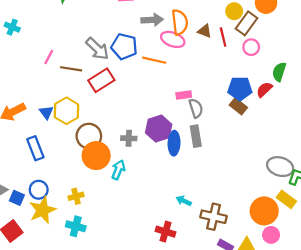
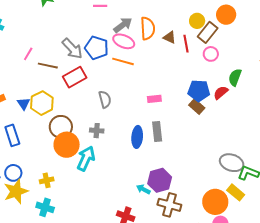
gray arrow: (152, 20) -> (123, 25), turned -36
pink ellipse: (173, 39) -> (124, 41), moved
pink rectangle: (184, 95) -> (154, 99), moved
gray semicircle: (196, 108) -> (105, 99), moved
purple hexagon: (159, 129) -> (160, 180), moved
cyan arrow: (118, 170) -> (86, 158), size x1.4

